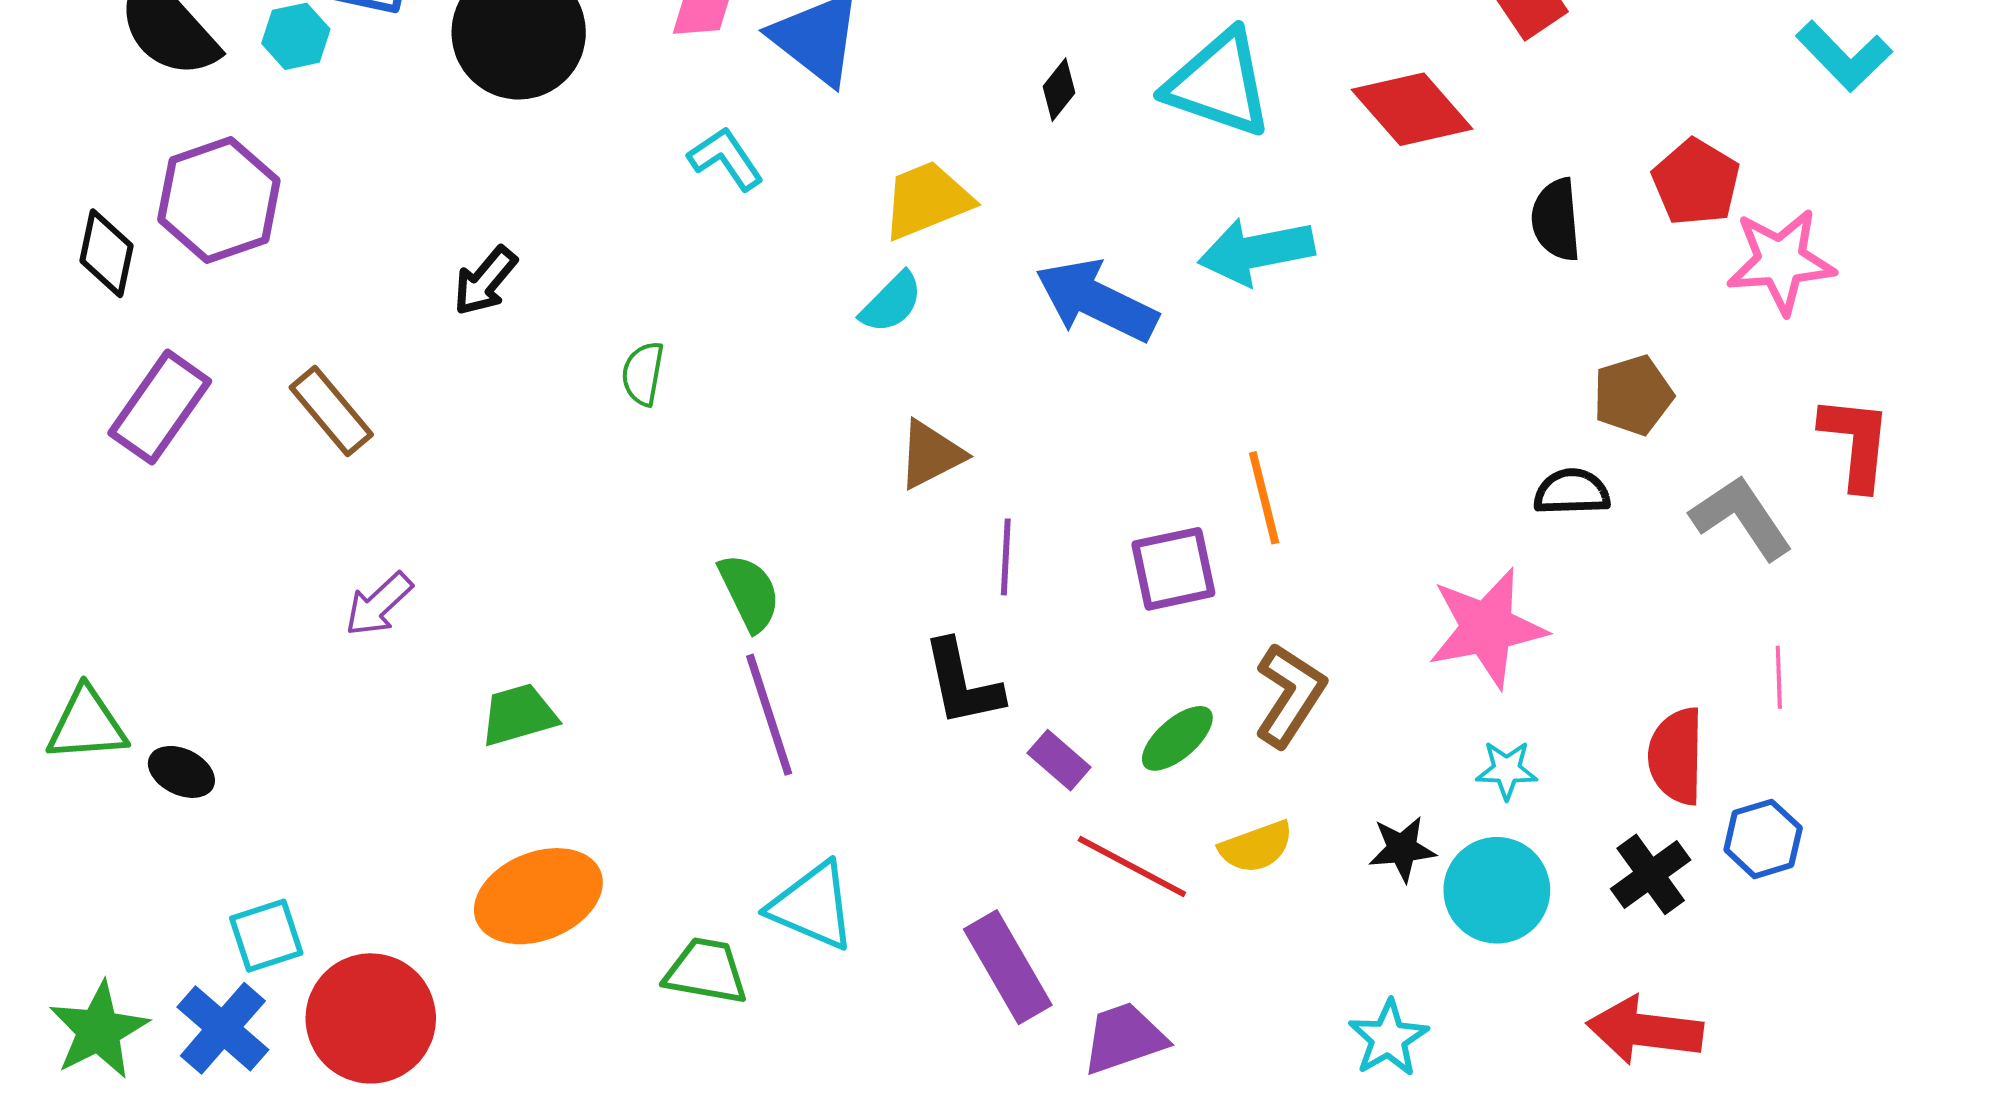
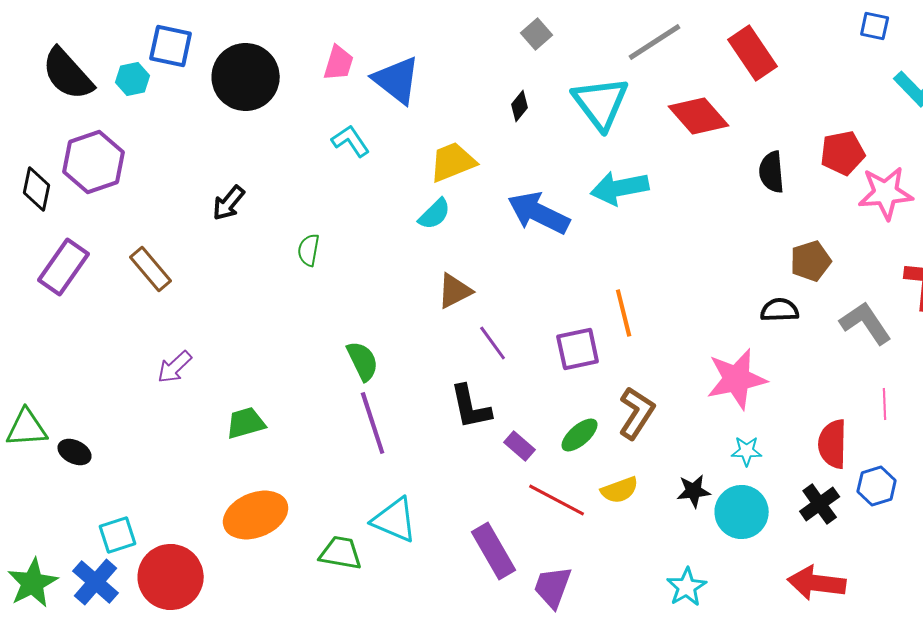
cyan triangle: (1219, 84) -> (601, 103), turned 34
red pentagon: (1696, 182) -> (843, 153), turned 30
purple line: (1006, 557) -> (493, 343), turned -39
purple trapezoid: (1124, 1038) -> (553, 587), turned -51

